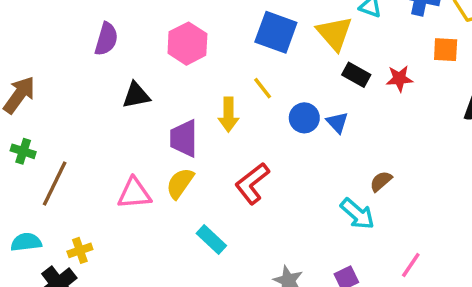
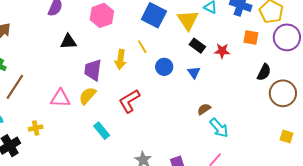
blue triangle: (337, 122) -> (194, 72), moved
cyan arrow: (357, 214) -> (219, 128), moved
yellow cross: (80, 250) -> (36, 128), moved

